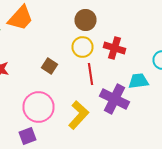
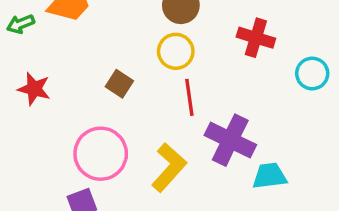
red cross: (114, 48) -> (256, 38), moved
cyan trapezoid: (138, 81) -> (270, 176), moved

